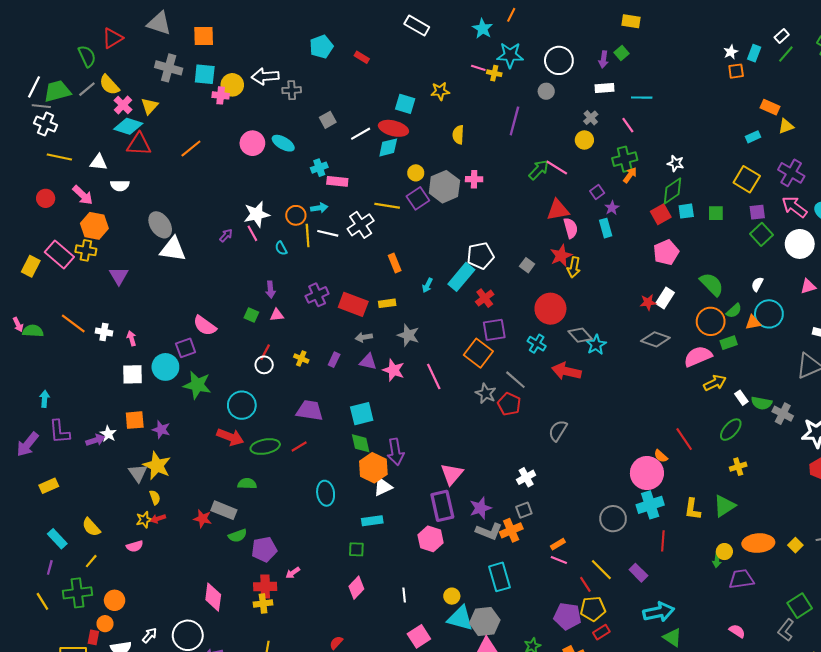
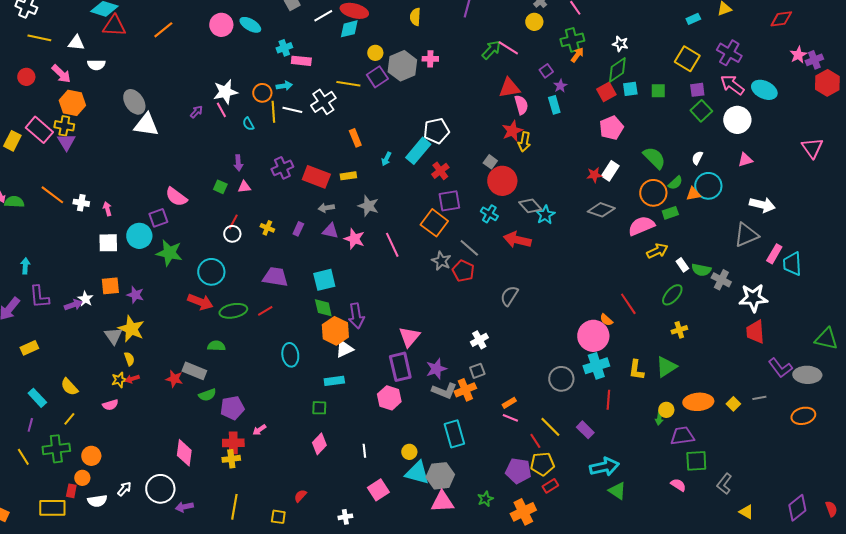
gray square: (527, 265) -> (490, 162), moved
purple triangle: (119, 276) -> (66, 142), moved
green square: (800, 606) -> (696, 461), moved, turned 30

